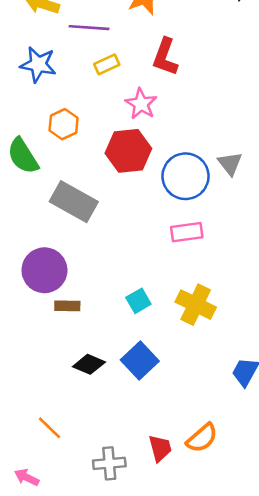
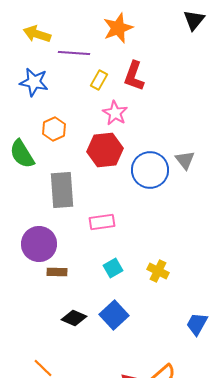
yellow rectangle: (107, 64) -> (99, 80), moved, turned -36
gray rectangle: (74, 202) -> (62, 190), turned 57
pink rectangle: (187, 232) -> (102, 222), moved
yellow cross: (196, 305) -> (158, 271), size x0.7

